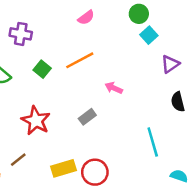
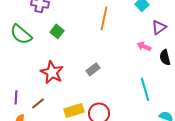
orange line: (80, 60) -> (104, 18), moved, turned -50
pink arrow: (114, 88) -> (144, 46), moved

